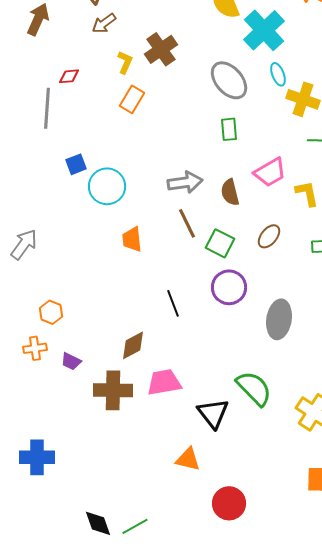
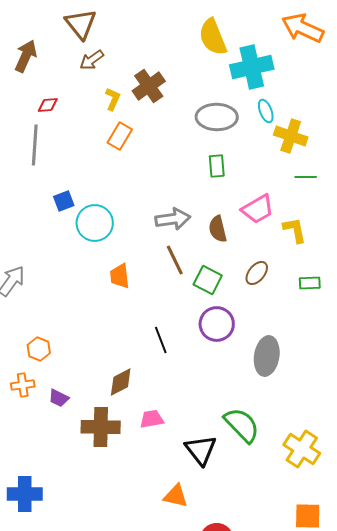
cyan cross: (264, 30) -> (252, 67), turned 30
red diamond: (69, 76) -> (48, 105), moved
gray ellipse: (229, 80) -> (217, 117), turned -48
pink trapezoid: (164, 382) -> (152, 419), size x0.7

